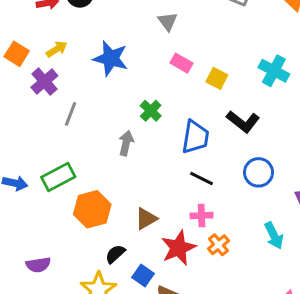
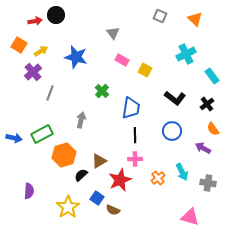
orange square: (17, 54) -> (19, 45), moved
cyan cross: (274, 71) -> (186, 54), moved, turned 36
black L-shape: (243, 122) -> (175, 98), moved
gray arrow: (126, 143) -> (81, 120), moved
black line: (202, 179) -> (135, 135), turned 63
orange cross: (218, 245) -> (158, 178), moved
black semicircle: (115, 254) -> (81, 175), moved
purple semicircle: (38, 265) -> (29, 191), turned -77

